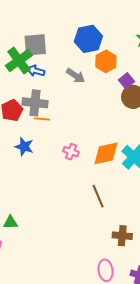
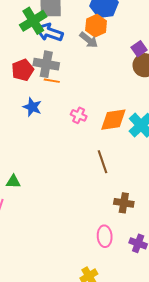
orange hexagon: (106, 61) -> (96, 26), moved
blue arrow: (36, 71) -> (49, 32), size x1.5

